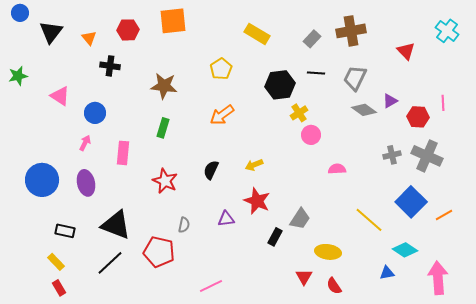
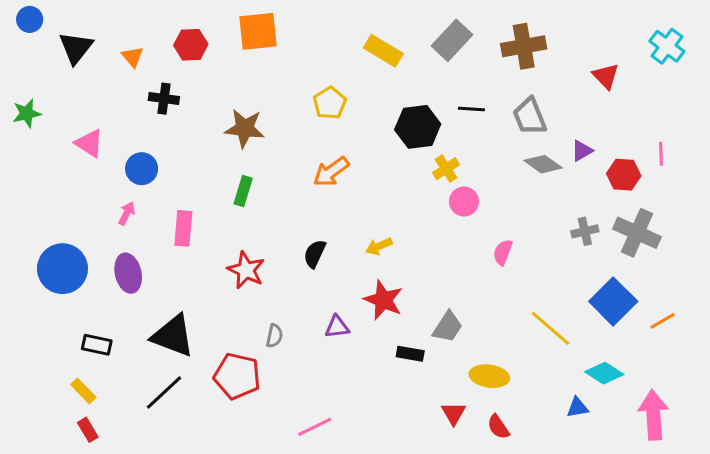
gray rectangle: (312, 39) -> (452, 40), moved, size x1.5
gray trapezoid: (355, 78) -> (530, 116), turned -48
pink semicircle: (337, 169) -> (503, 252), turned -66
black rectangle: (275, 237) -> (410, 354), turned 72

